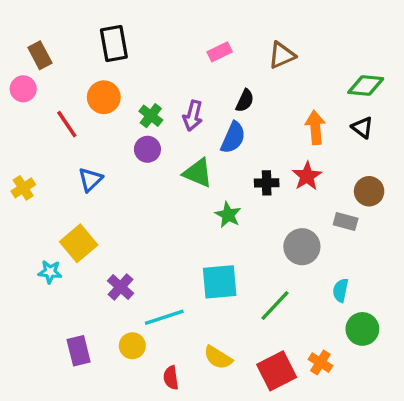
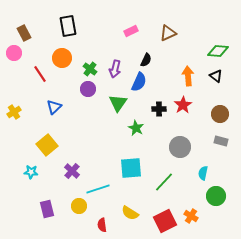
green triangle: (198, 173) -> (118, 103), turned 42
gray rectangle: (346, 221) -> (221, 141), moved
cyan star: (50, 272) -> (31, 172), moved

